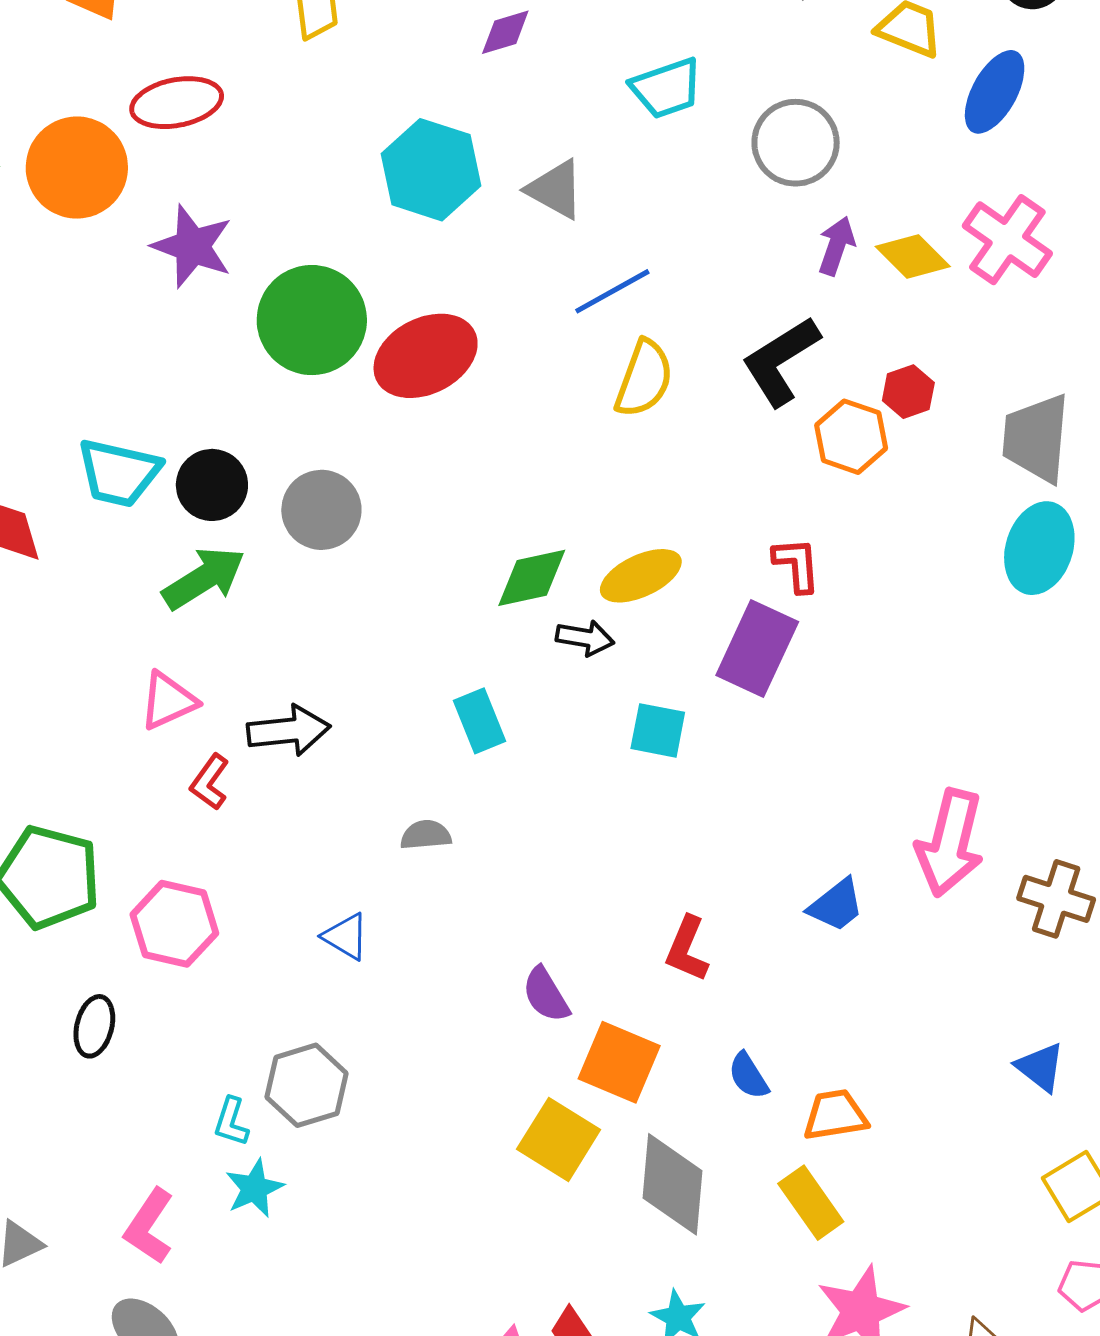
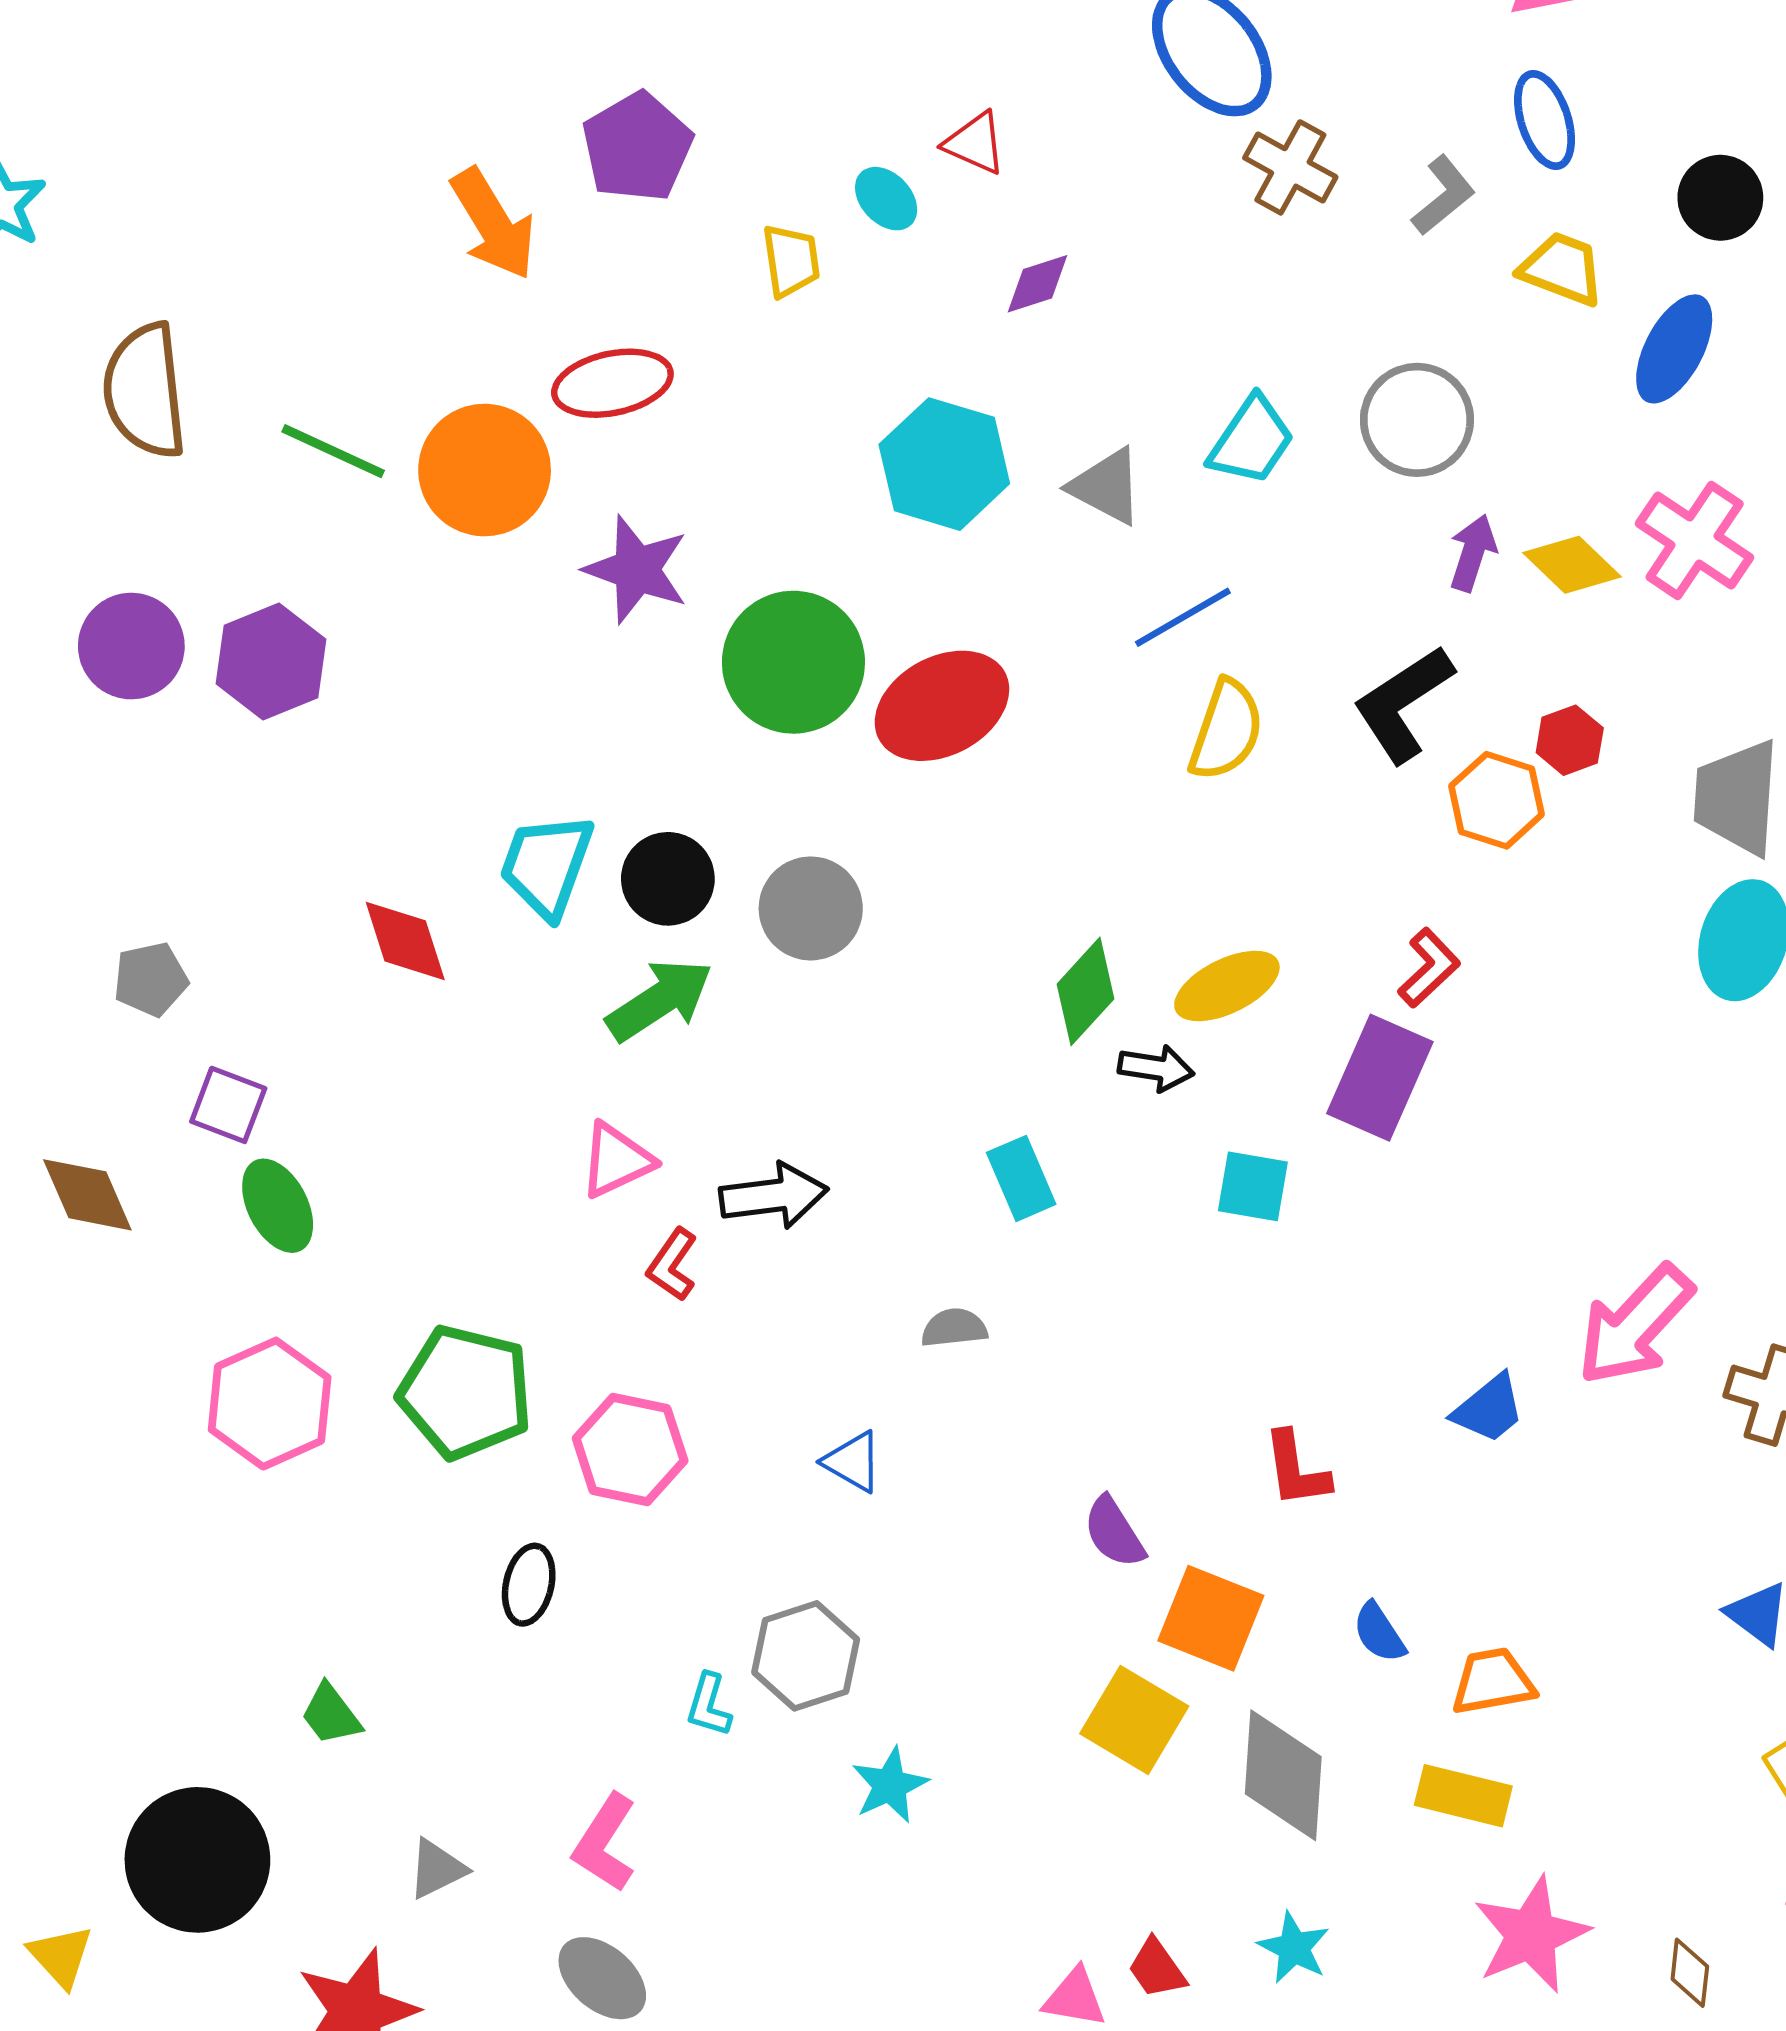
cyan trapezoid: (666, 88) -> (1251, 441), moved, turned -36
cyan trapezoid: (119, 473) -> (547, 865), turned 98
red L-shape: (797, 565) -> (1429, 968), turned 52
green diamond: (532, 578) -> (1085, 991), turned -34
pink arrow: (950, 843) -> (1635, 1325), turned 30
red L-shape: (687, 949) -> (1296, 1469), turned -30
cyan star: (254, 1188) -> (890, 1785), moved
yellow rectangle: (811, 1203) -> (1463, 1796), turned -40

